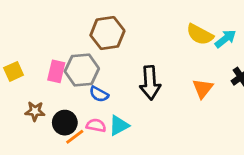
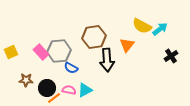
brown hexagon: (107, 33) -> (94, 37), moved
pink rectangle: (56, 71) -> (41, 52), turned -56
orange triangle: (203, 88) -> (127, 45), moved

